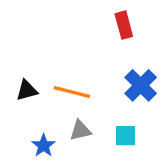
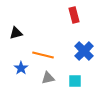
black triangle: (27, 90) -> (16, 33), moved
blue star: (44, 146) -> (21, 68), moved

